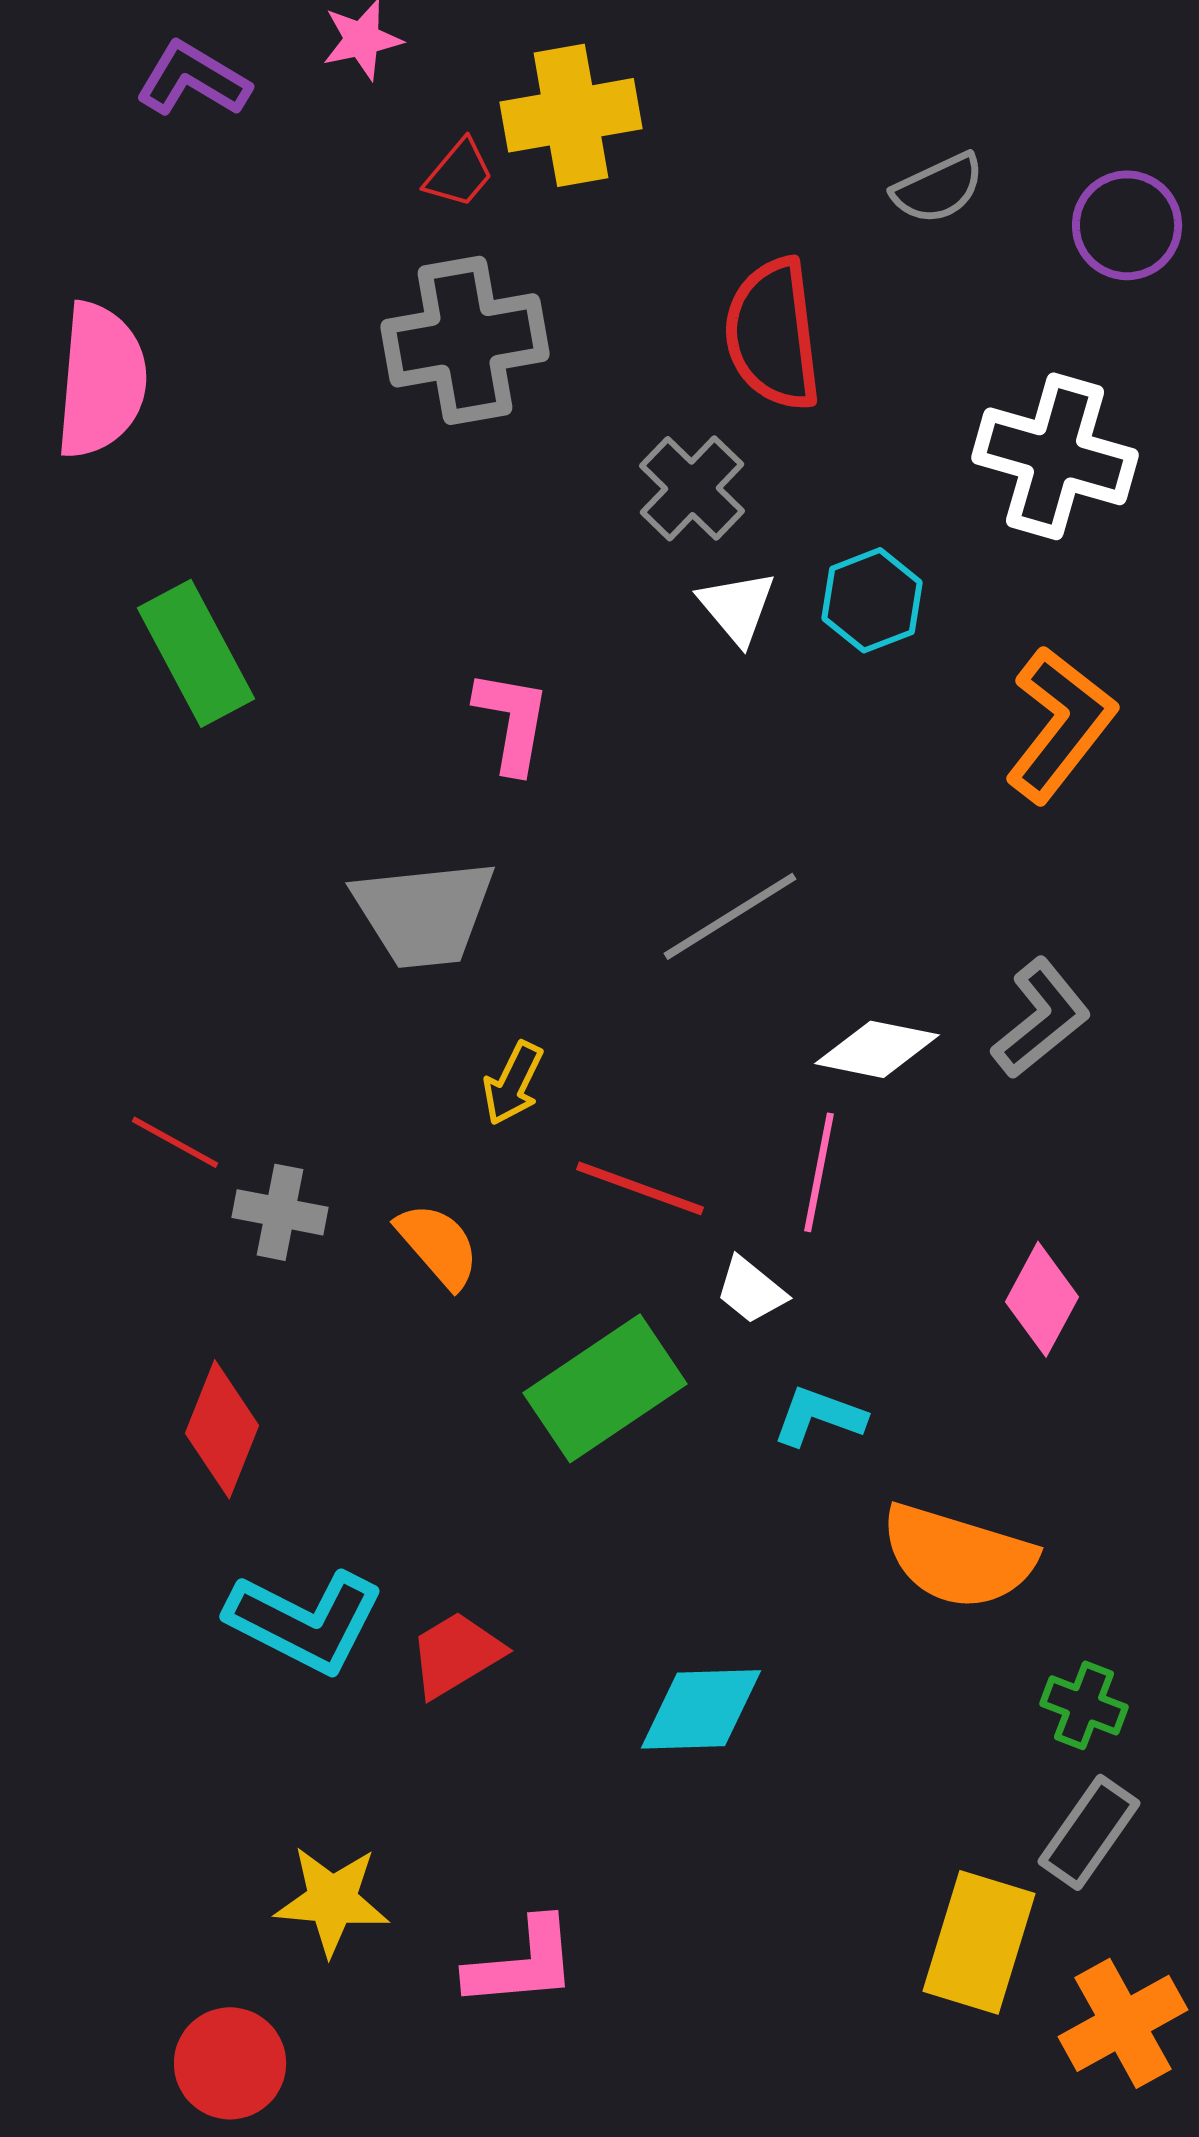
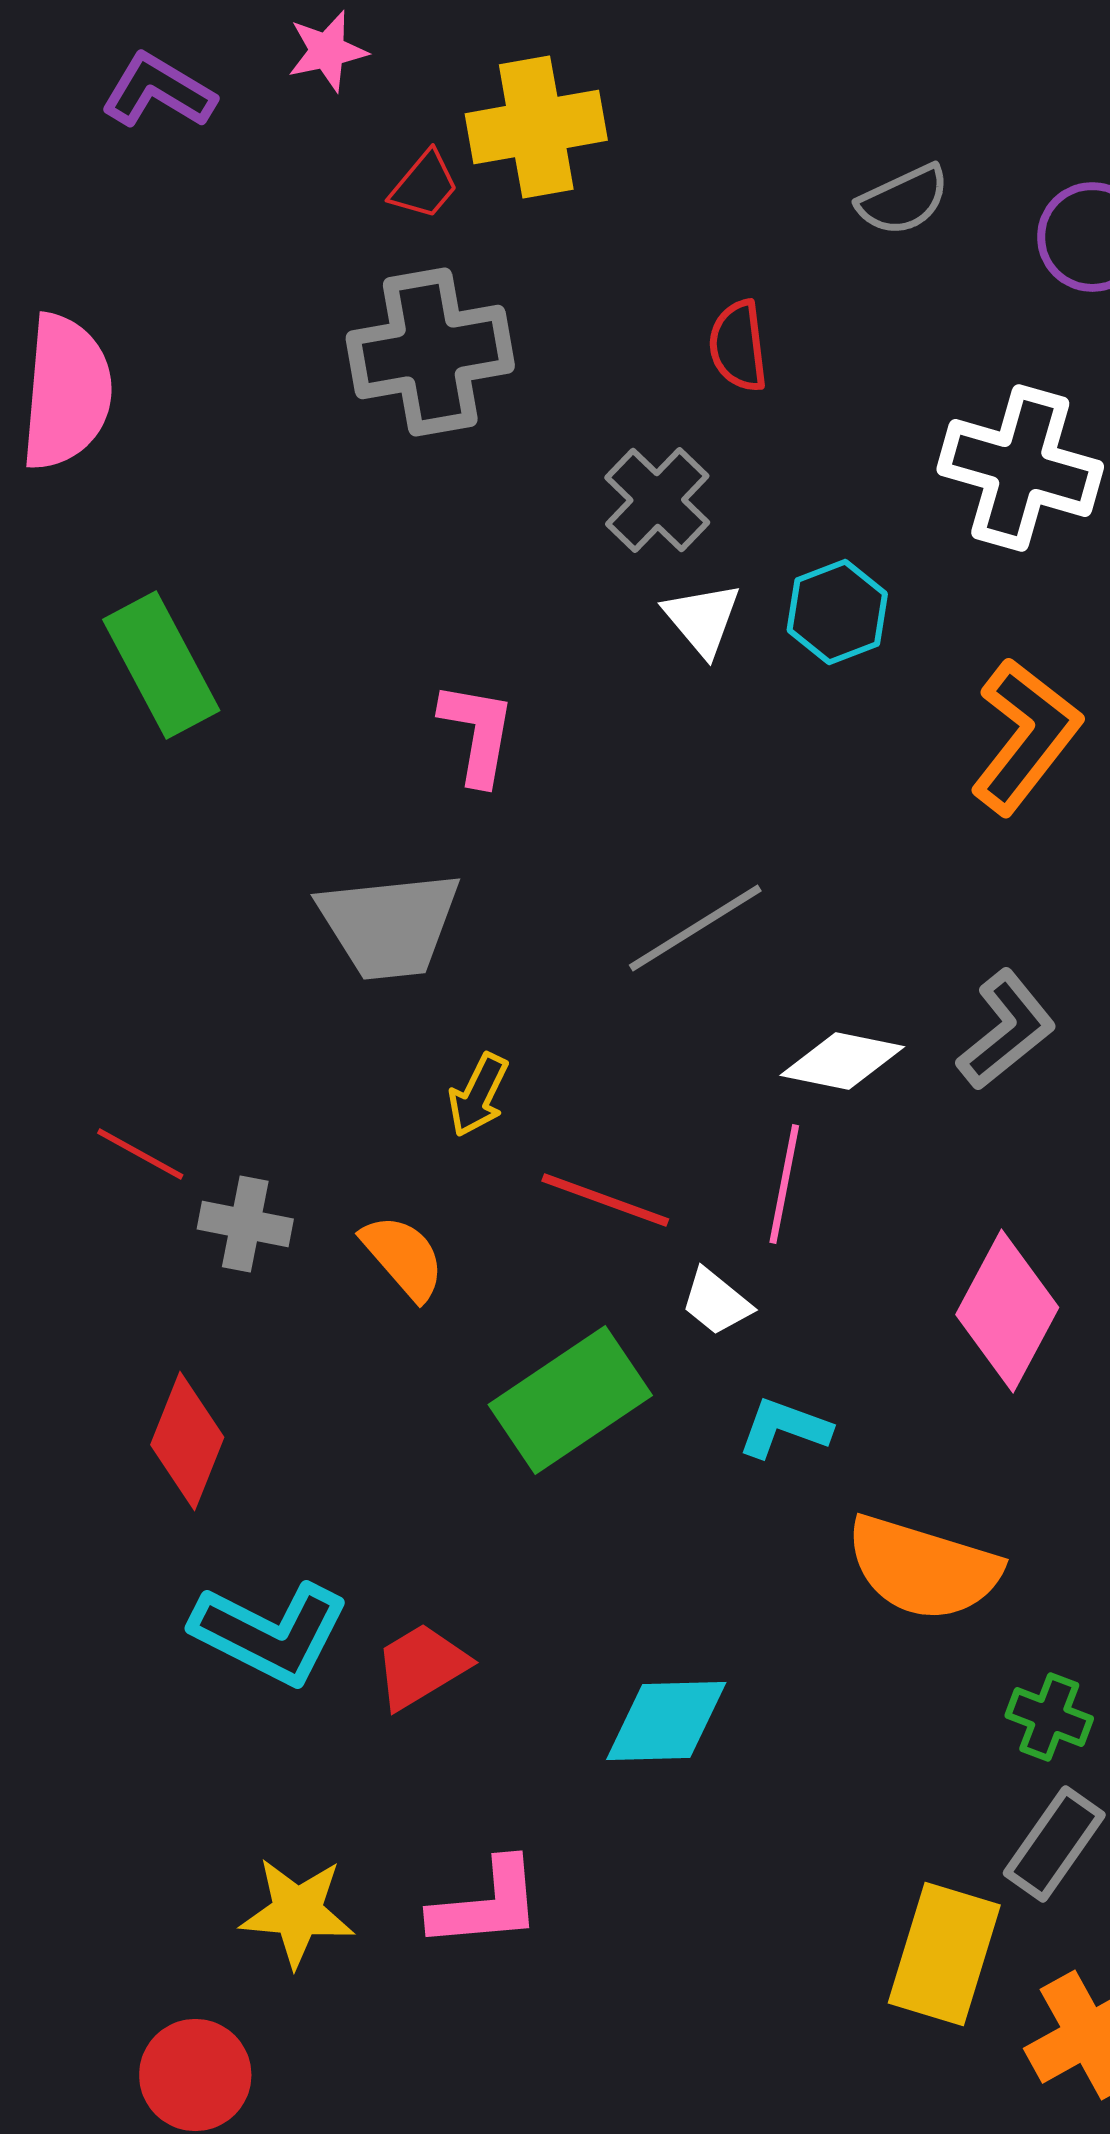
red semicircle: (773, 334) -> (738, 346), size x0.6
pink diamond: (1042, 1299) -> (1007, 1311), size x1.4
pink L-shape: (522, 1963) -> (486, 1904), moved

